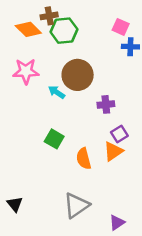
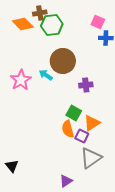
pink star: (26, 71) -> (21, 80), moved, turned -30
purple square: (119, 134) -> (82, 136), moved, turned -32
green square: (54, 139) -> (74, 113), moved
gray triangle: (76, 205) -> (91, 158), moved
purple triangle: (117, 223) -> (66, 181), moved

